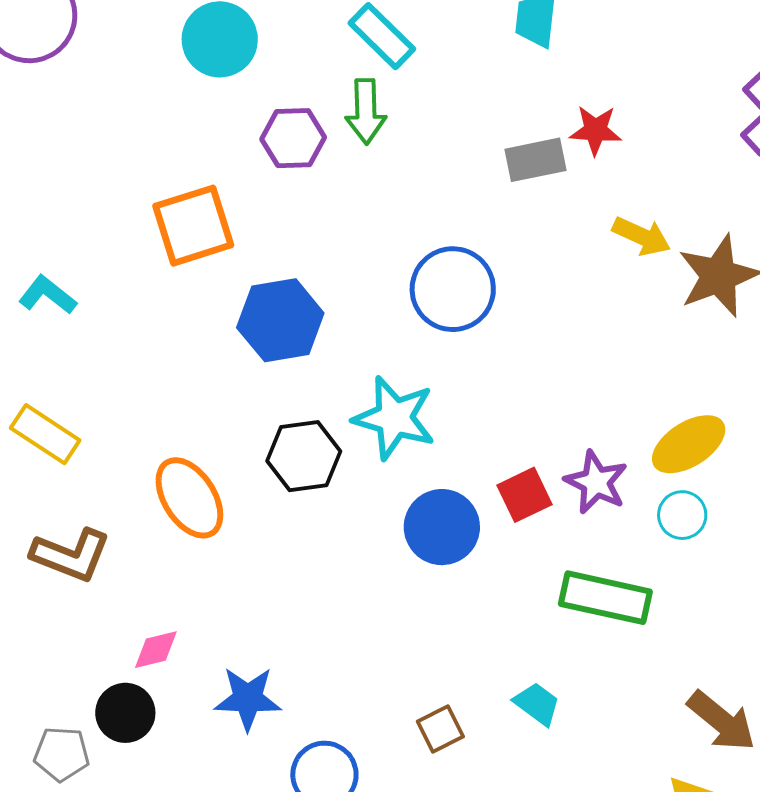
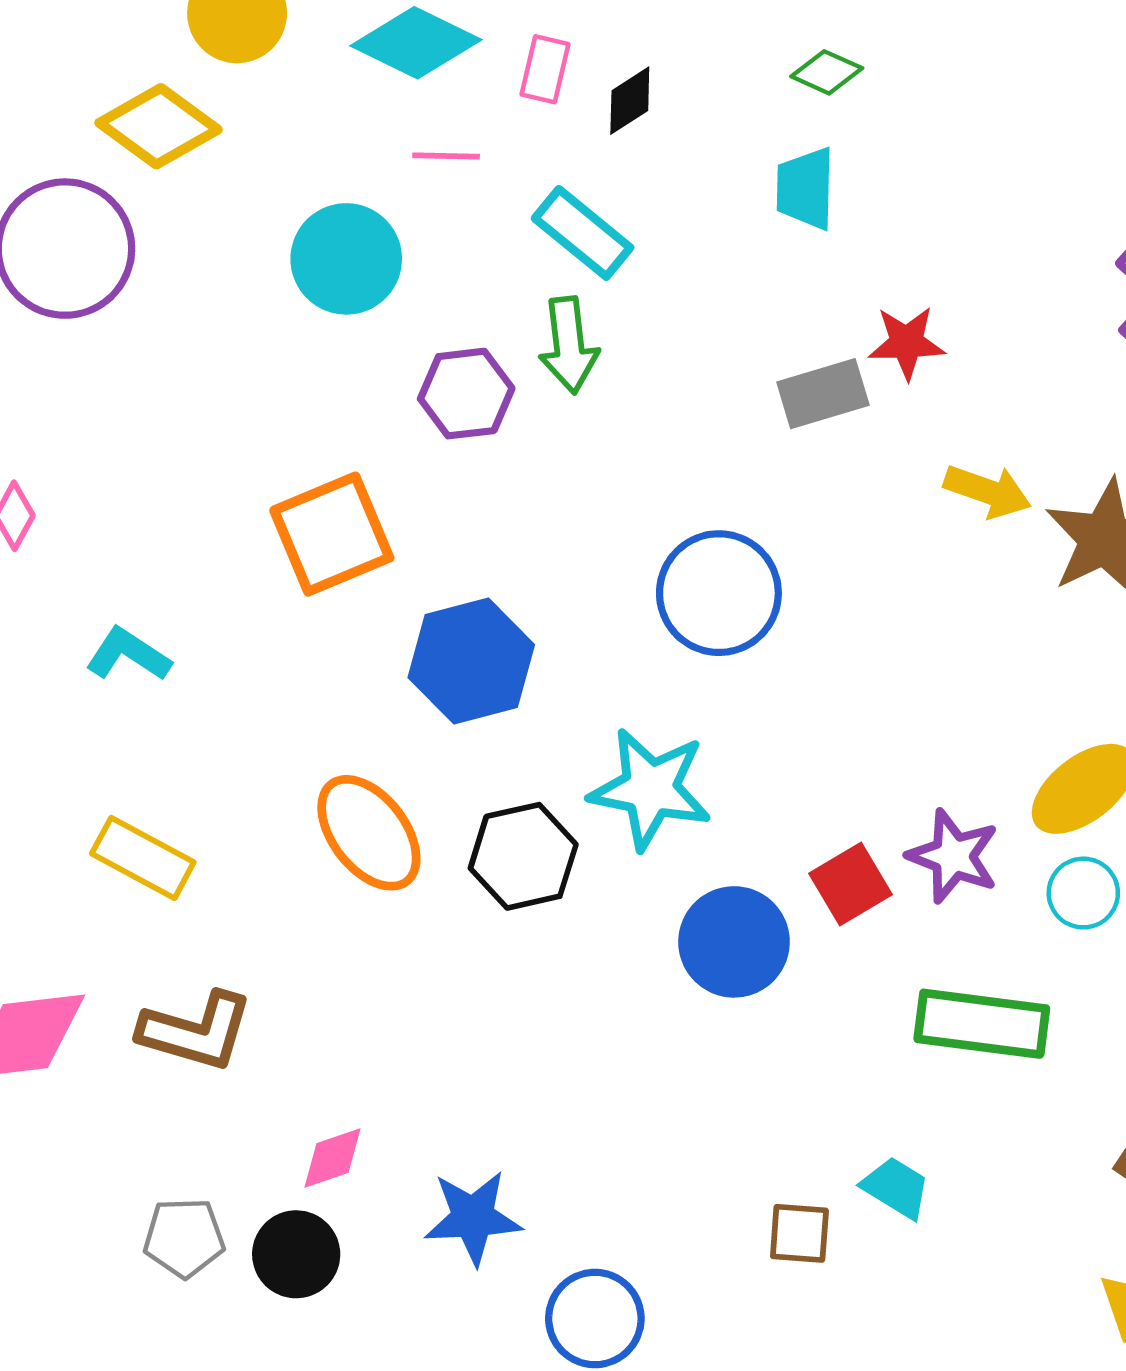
orange ellipse: (189, 498) -> (369, 833), moved
brown square: (440, 729) -> (799, 1233), moved, turned 36
gray pentagon: (62, 754) -> (184, 1238), moved

